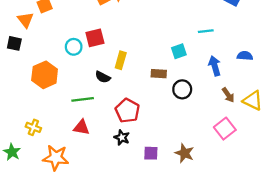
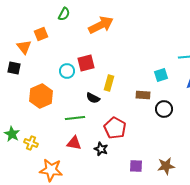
black star: (122, 137) -> (101, 149), moved
green star: (12, 152) -> (12, 134), moved
brown star: (184, 153) -> (166, 166), turned -30

